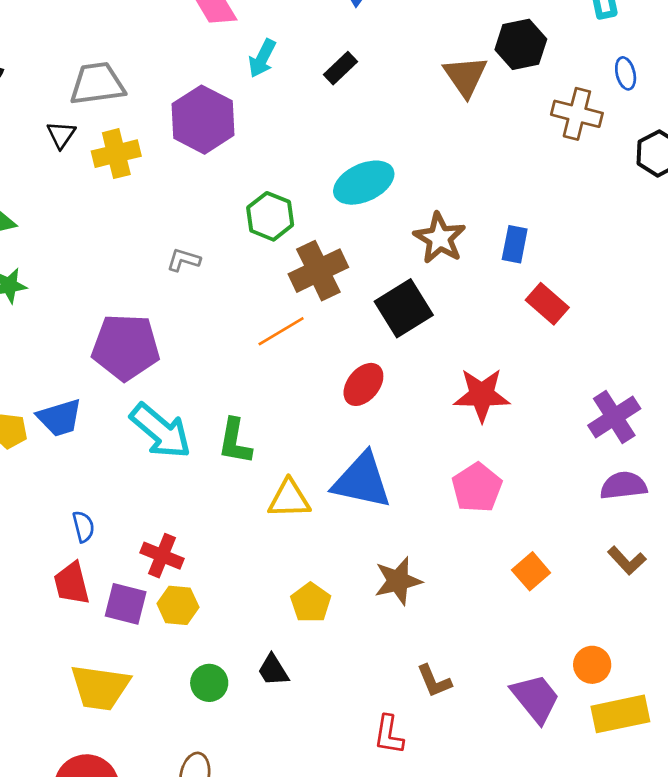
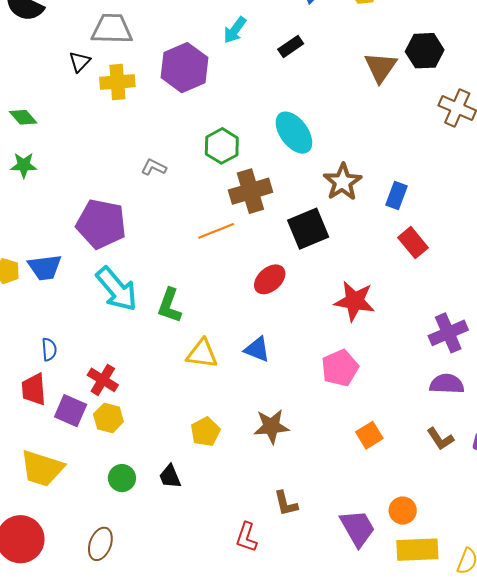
cyan ellipse: (364, 183) -> (294, 133), turned 69
blue triangle: (362, 481) -> (257, 349), size x0.6

